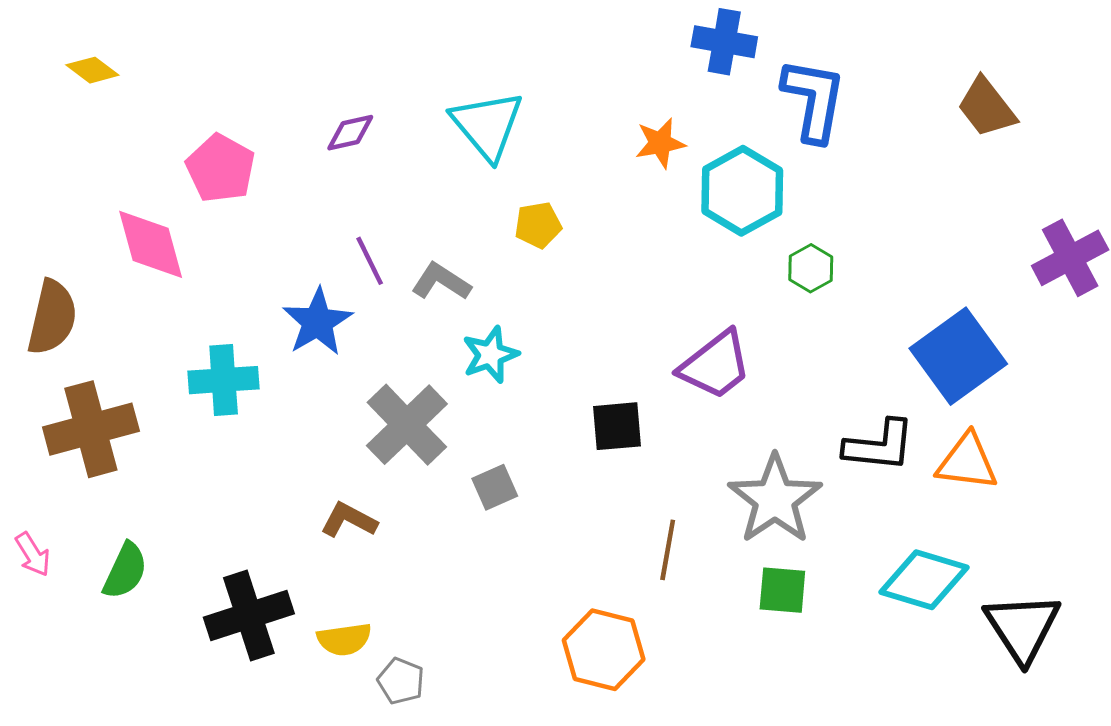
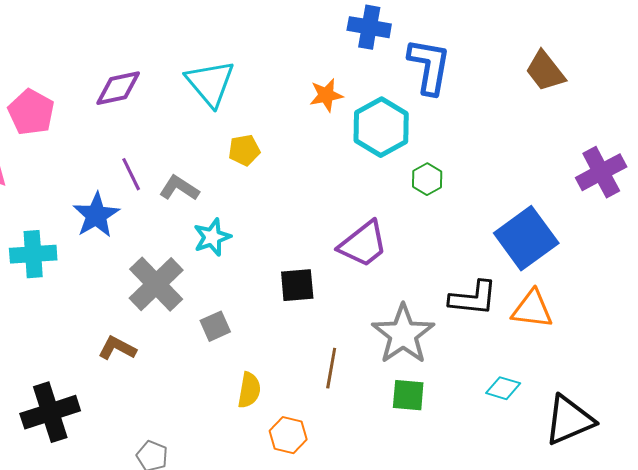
purple diamond: (350, 133) -> (118, 88), size x1.4
cyan diamond: (924, 580) -> (503, 388), size x0.6
black triangle: (1022, 627) -> (569, 420), turned 40
yellow semicircle: (344, 639) -> (249, 390), moved, turned -72
orange hexagon: (604, 650) -> (288, 435), size x0.7

